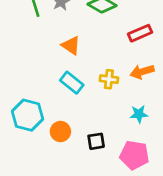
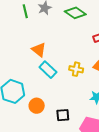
orange triangle: (71, 46) -> (39, 50), moved

